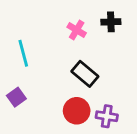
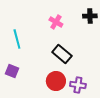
black cross: (111, 22) -> (90, 16), moved
purple square: (16, 97) -> (12, 71), turned -32

